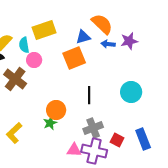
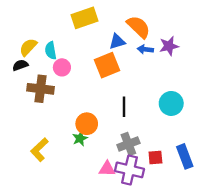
yellow rectangle: (44, 30) -> (84, 18), moved
brown cross: (15, 79) -> (41, 89), turned -30
red square: (117, 140) -> (155, 158), turned -32

